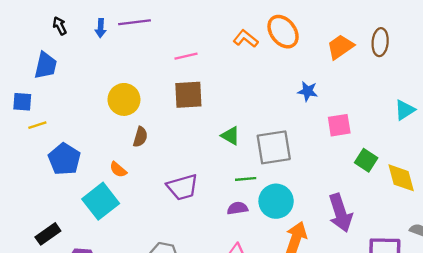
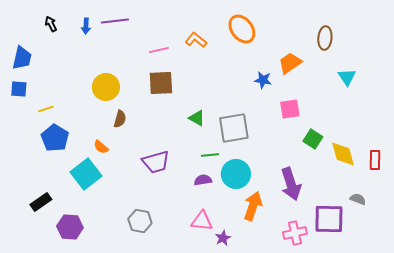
orange L-shape: (246, 39) -> (196, 40), moved
orange trapezoid: (340, 47) -> (290, 63), moved
blue trapezoid: (46, 66) -> (22, 58), moved
cyan triangle: (405, 110) -> (347, 77), moved, turned -30
yellow line: (37, 125) -> (46, 109), moved

